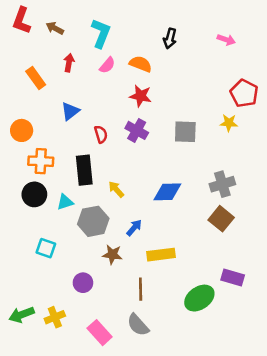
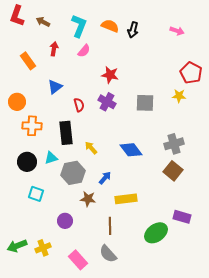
orange semicircle: (141, 64) -> (110, 26), moved
blue diamond: (167, 192) -> (131, 150), turned 55
black circle: (34, 194) -> (27, 162), moved

